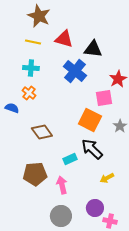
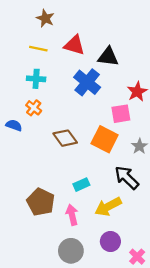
brown star: (39, 16) -> (45, 18), size x0.7
brown diamond: (42, 132) -> (65, 138), moved
black arrow: (92, 149) -> (127, 178), moved
brown pentagon: (35, 174) -> (41, 202), turned 30
yellow arrow: (107, 178) -> (108, 207), moved, size x1.6
pink cross: (110, 221) -> (137, 257), moved, turned 32

